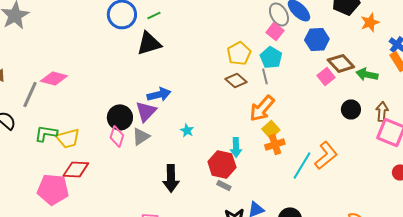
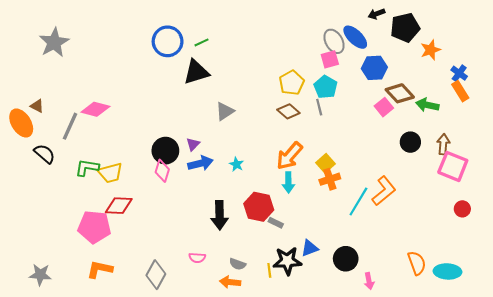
pink square: (275, 31) -> (330, 59), turned 36
blue arrow: (159, 94) -> (200, 163), moved
orange arrow: (262, 108) -> (289, 156), moved
purple triangle: (146, 111) -> (193, 144), size x0.6
gray triangle: (141, 136) -> (225, 111), moved
red hexagon: (222, 164) -> (259, 207), moved

